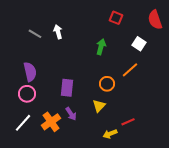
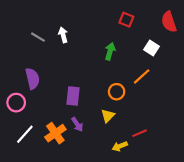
pink circle: (27, 94) -> (16, 103), moved

